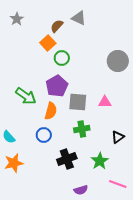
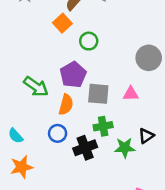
green circle: (62, 58) -> (89, 41), moved
gray circle: (118, 61) -> (149, 58), moved
black cross: (67, 159) -> (85, 148), moved
green star: (100, 161) -> (125, 148), moved, turned 30

